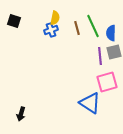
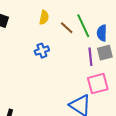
brown line: (77, 28) -> (67, 28), turned -32
blue cross: (51, 30) -> (42, 51), moved

